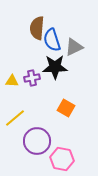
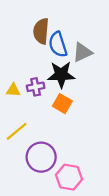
orange square: (66, 108) -> (62, 104), moved

